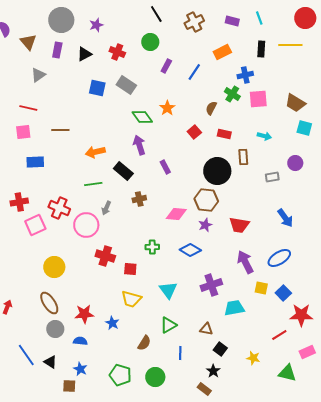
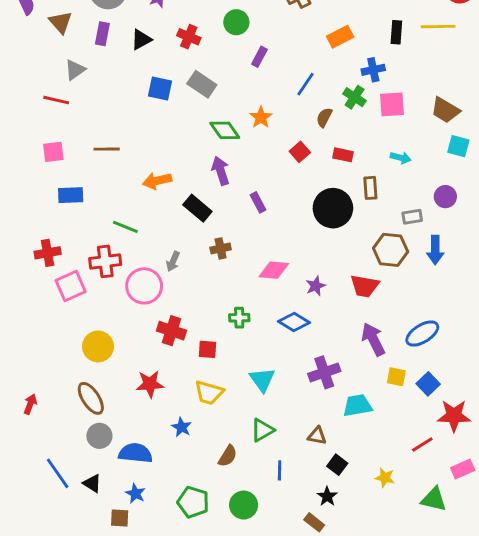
blue line: (194, 72) -> (306, 84), moved
red line: (28, 108) -> (56, 100), moved
green line: (93, 184) -> (125, 227), moved, turned 30
brown hexagon: (206, 200) -> (391, 250), moved
red cross: (59, 208) -> (105, 261), turned -30
blue arrow: (285, 218) -> (435, 250), moved, turned 36
red star: (84, 314) -> (150, 384), moved
blue semicircle: (80, 341) -> (135, 453), size x1.6

